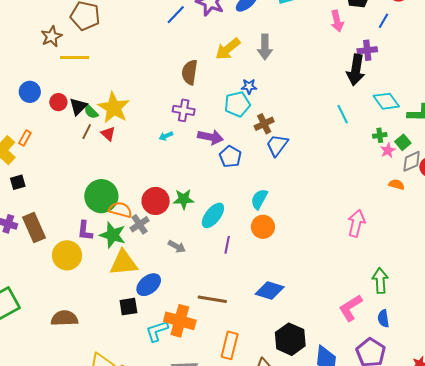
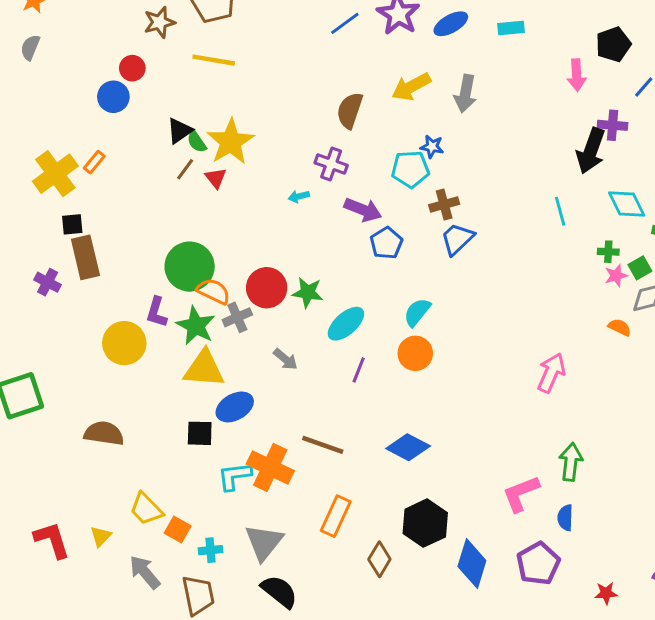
yellow line: (75, 58) -> (214, 60), moved
red circle: (58, 102) -> (132, 68), moved
brown rectangle: (34, 228) -> (85, 257), moved

